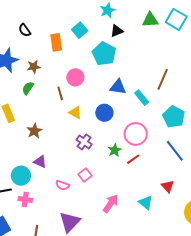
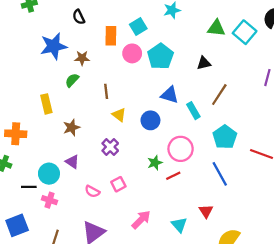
black triangle: (117, 31) -> (204, 63), moved
pink circle: (75, 77) -> (132, 53), moved
purple cross: (84, 142) -> (110, 147), moved

